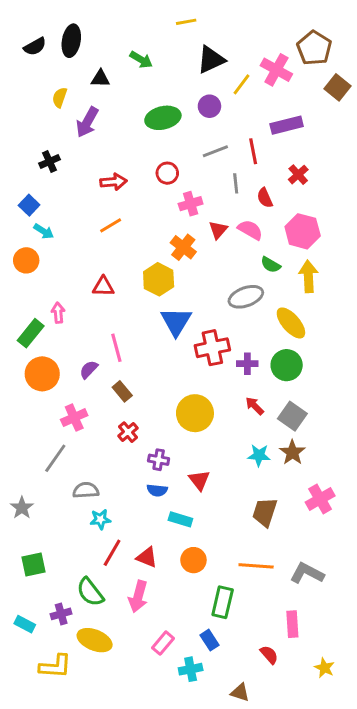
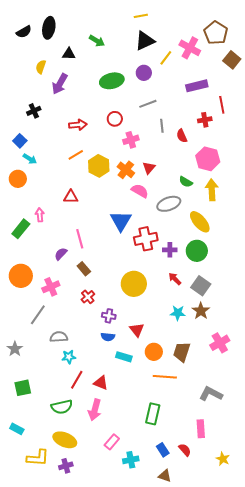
yellow line: (186, 22) -> (141, 16), moved
red line: (253, 151) -> (222, 105), moved
red cross: (298, 175) -> (205, 120), turned 32
red triangle: (218, 230) -> (149, 168), moved
pink semicircle: (250, 230) -> (140, 191), moved
yellow hexagon: (159, 279) -> (99, 166), moved
orange circle: (42, 374) -> (21, 276), moved
orange circle: (193, 560) -> (154, 352), moved
orange line: (256, 566) -> (165, 377), moved
green semicircle: (90, 592) -> (62, 407), turned -65
purple cross: (61, 614) -> (66, 466), moved
blue rectangle: (209, 640) -> (163, 450), moved

